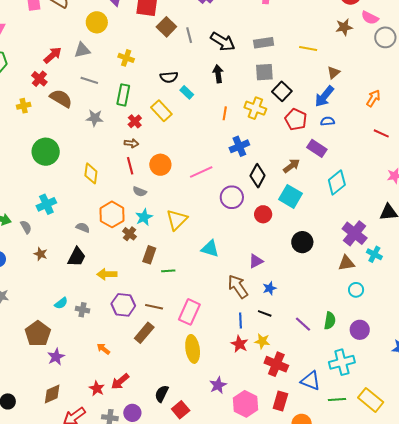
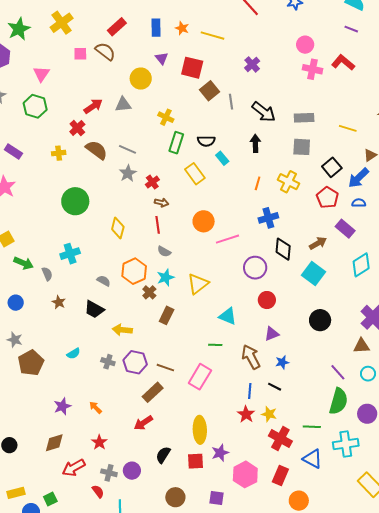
gray line: (89, 80) -> (128, 149), moved
black square: (282, 91) -> (332, 167), moved
green rectangle: (123, 95) -> (176, 143), moved
gray star: (95, 118) -> (128, 173), turned 30
red cross: (135, 121) -> (152, 182), moved
orange circle: (160, 165) -> (204, 221), moved
black diamond: (258, 176) -> (283, 249), turned -30
red circle: (263, 214) -> (267, 300), moved
black trapezoid: (77, 257) -> (94, 309), turned 85
green line: (168, 271) -> (215, 345), moved
gray cross: (82, 310) -> (108, 362), moved
green semicircle: (330, 321) -> (338, 401), size x1.5
purple line: (303, 324) -> (338, 372), moved
brown pentagon: (38, 334) -> (31, 363), moved
orange arrow: (103, 349) -> (95, 407), moved
yellow ellipse: (193, 349) -> (200, 430), moved
red arrow: (120, 381) -> (143, 423), moved
green line: (337, 400) -> (312, 427), moved
red square: (181, 410) -> (195, 461), moved, turned 30

